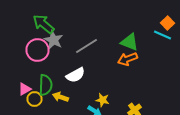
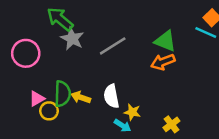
pink circle: (38, 50) -> (26, 53), moved
white semicircle: (76, 75) -> (111, 96), moved, turned 108
yellow arrow: (60, 97) -> (81, 97), moved

